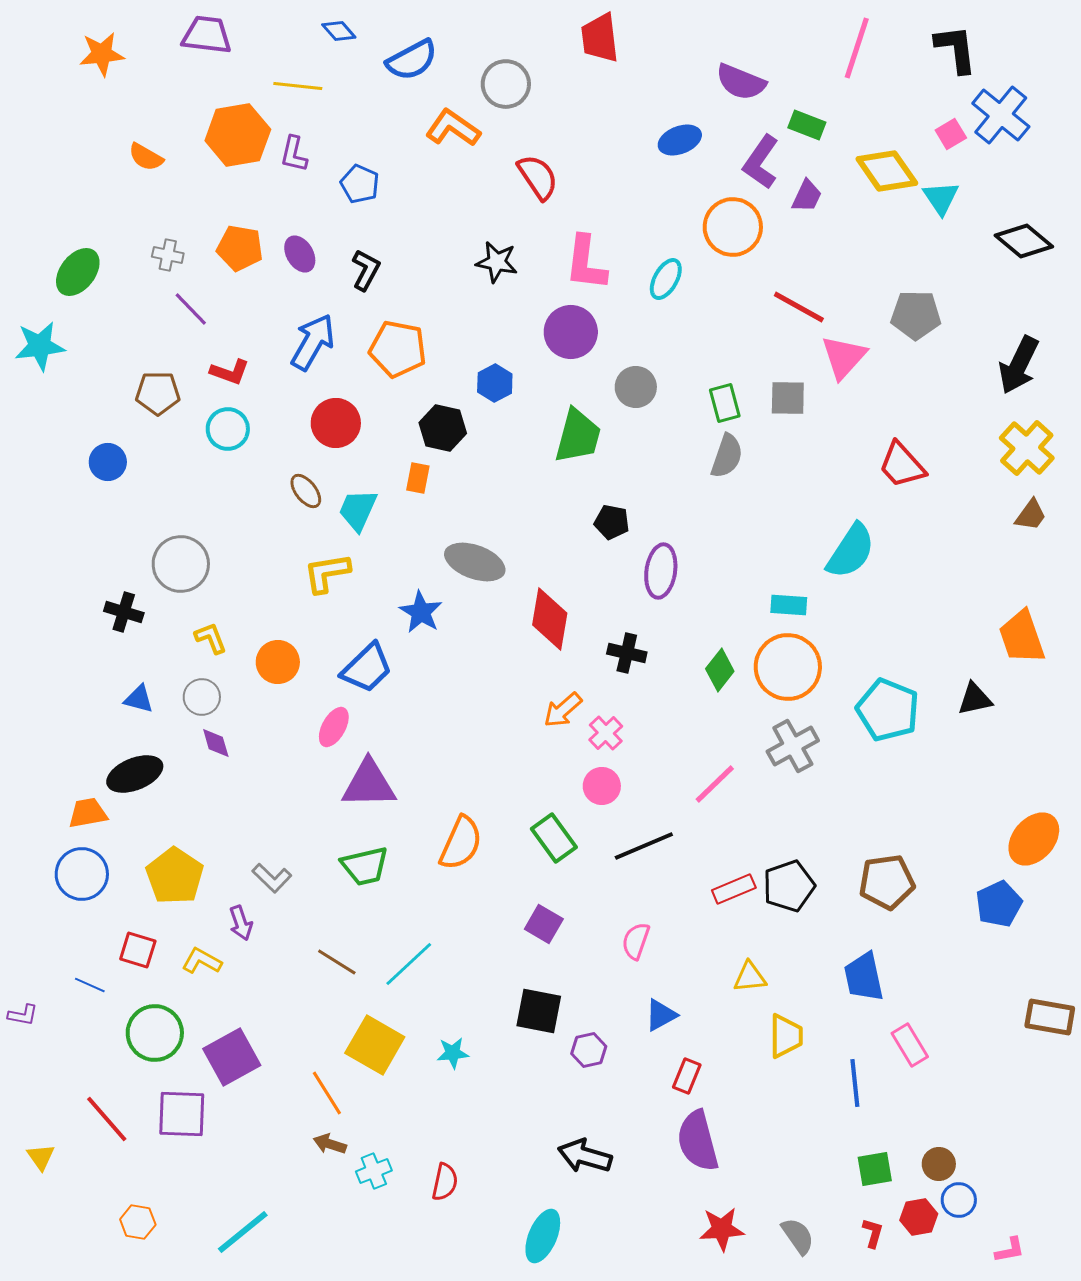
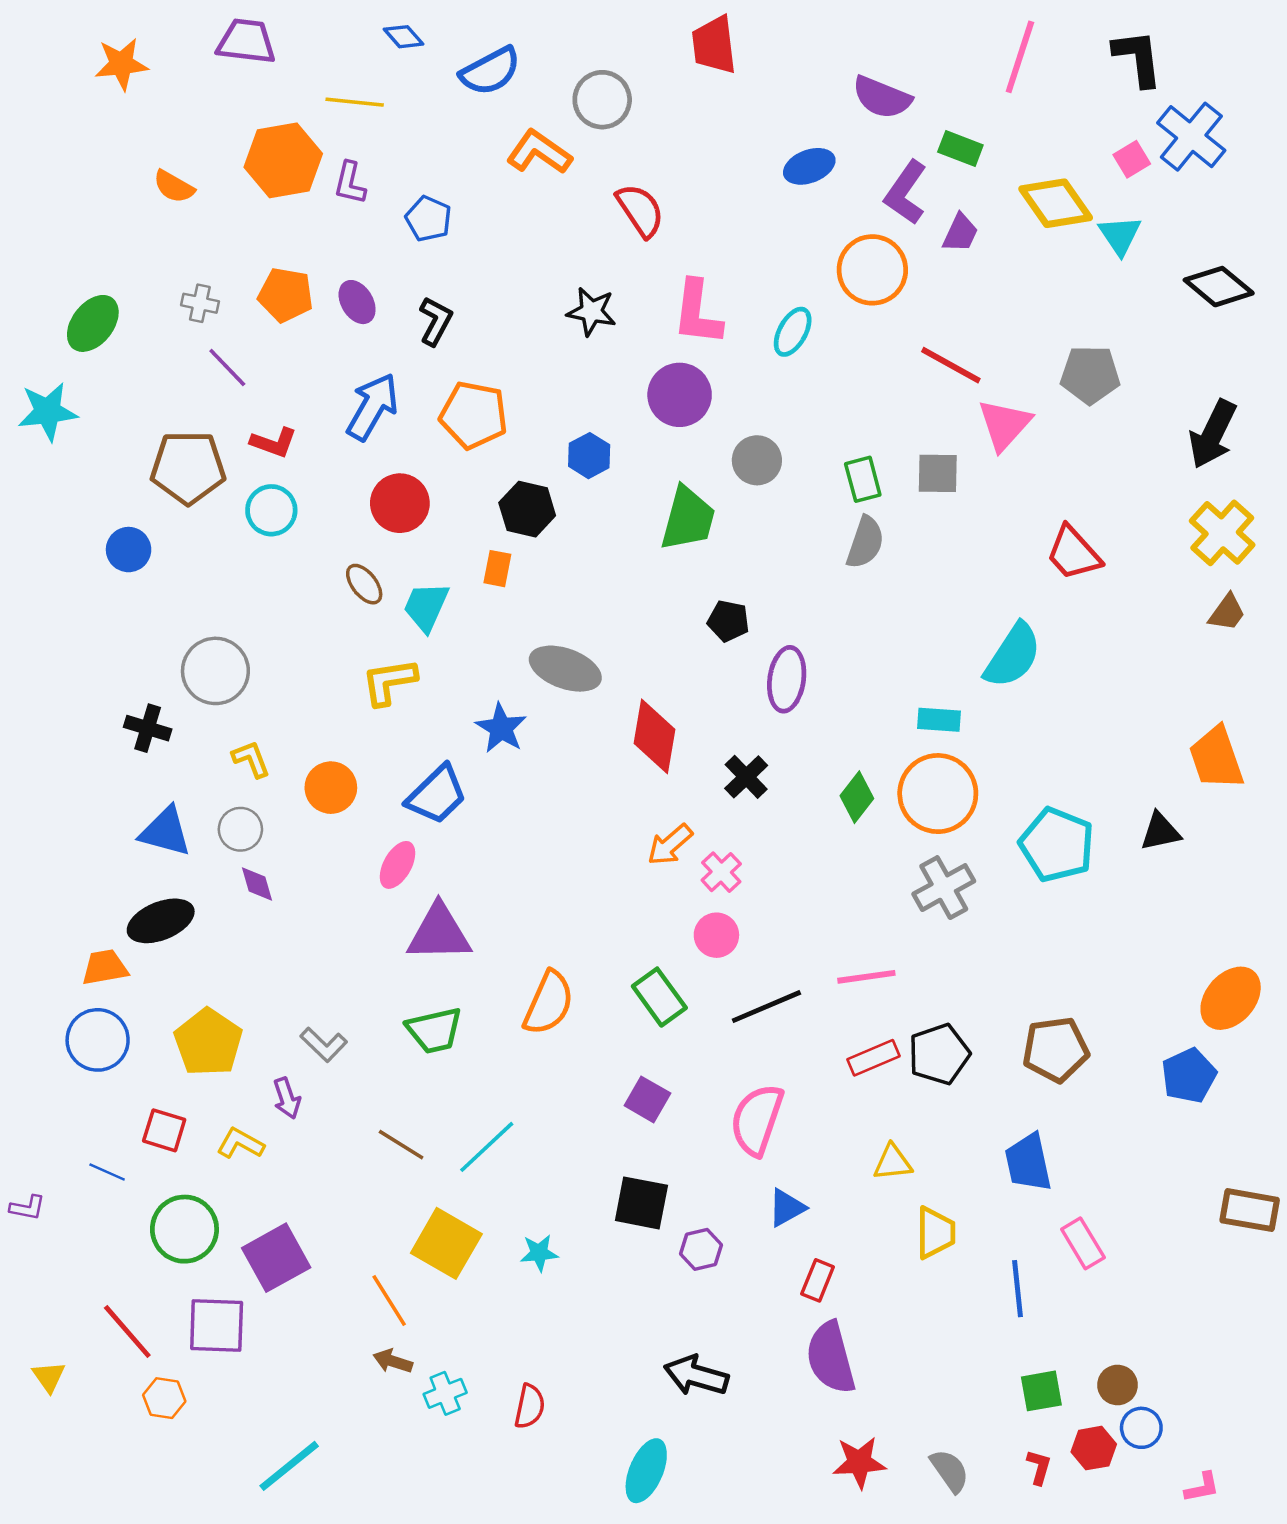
brown pentagon: (158, 393) -> (188, 467), size x1.4
black cross: (627, 653) -> (746, 777), turned 33
blue triangle: (139, 699) -> (165, 832), size x1.5
pink line: (715, 784) -> (866, 977), moved, turned 36
pink semicircle: (636, 941) -> (757, 1120), size x1.6
orange hexagon: (138, 1222) -> (164, 1398), moved

